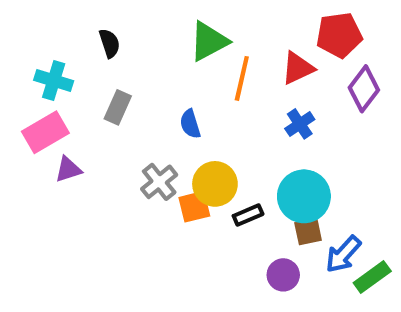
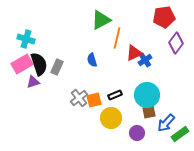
black semicircle: (109, 43) -> (39, 64), moved, size x1.6
red triangle: (298, 68) -> (134, 53), moved
gray rectangle: (118, 107) -> (57, 67), moved
gray cross: (159, 182) -> (79, 98), moved
yellow circle: (215, 184) -> (111, 118), moved
black rectangle: (248, 215) -> (115, 95), moved

